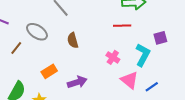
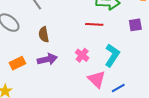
purple square: (160, 38) -> (135, 25), moved
purple arrow: (77, 82) -> (47, 59), moved

